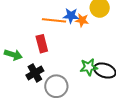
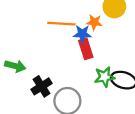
blue star: (71, 16) -> (82, 34), moved
red rectangle: (42, 44) -> (86, 49), moved

